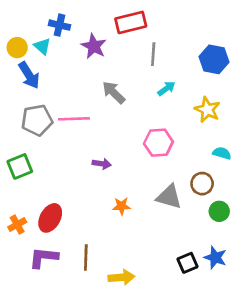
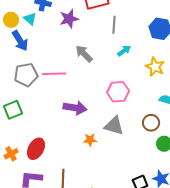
purple star: (94, 46) -> (69, 19), turned 30
purple arrow: (102, 164) -> (75, 108), size x1.6
gray triangle: (169, 197) -> (114, 126), moved

